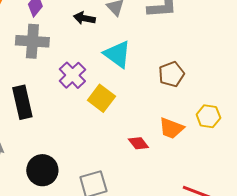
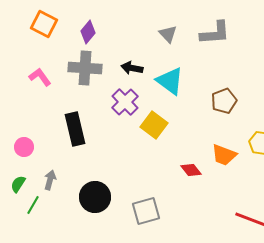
black arrow: (84, 18) -> (132, 68), moved

